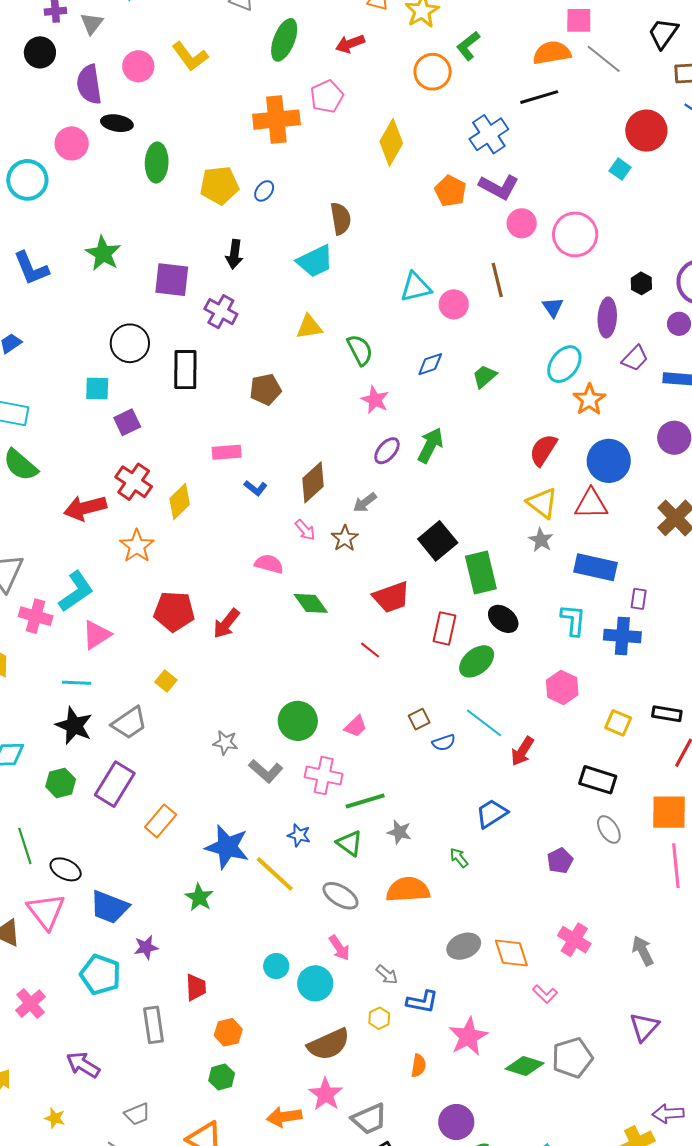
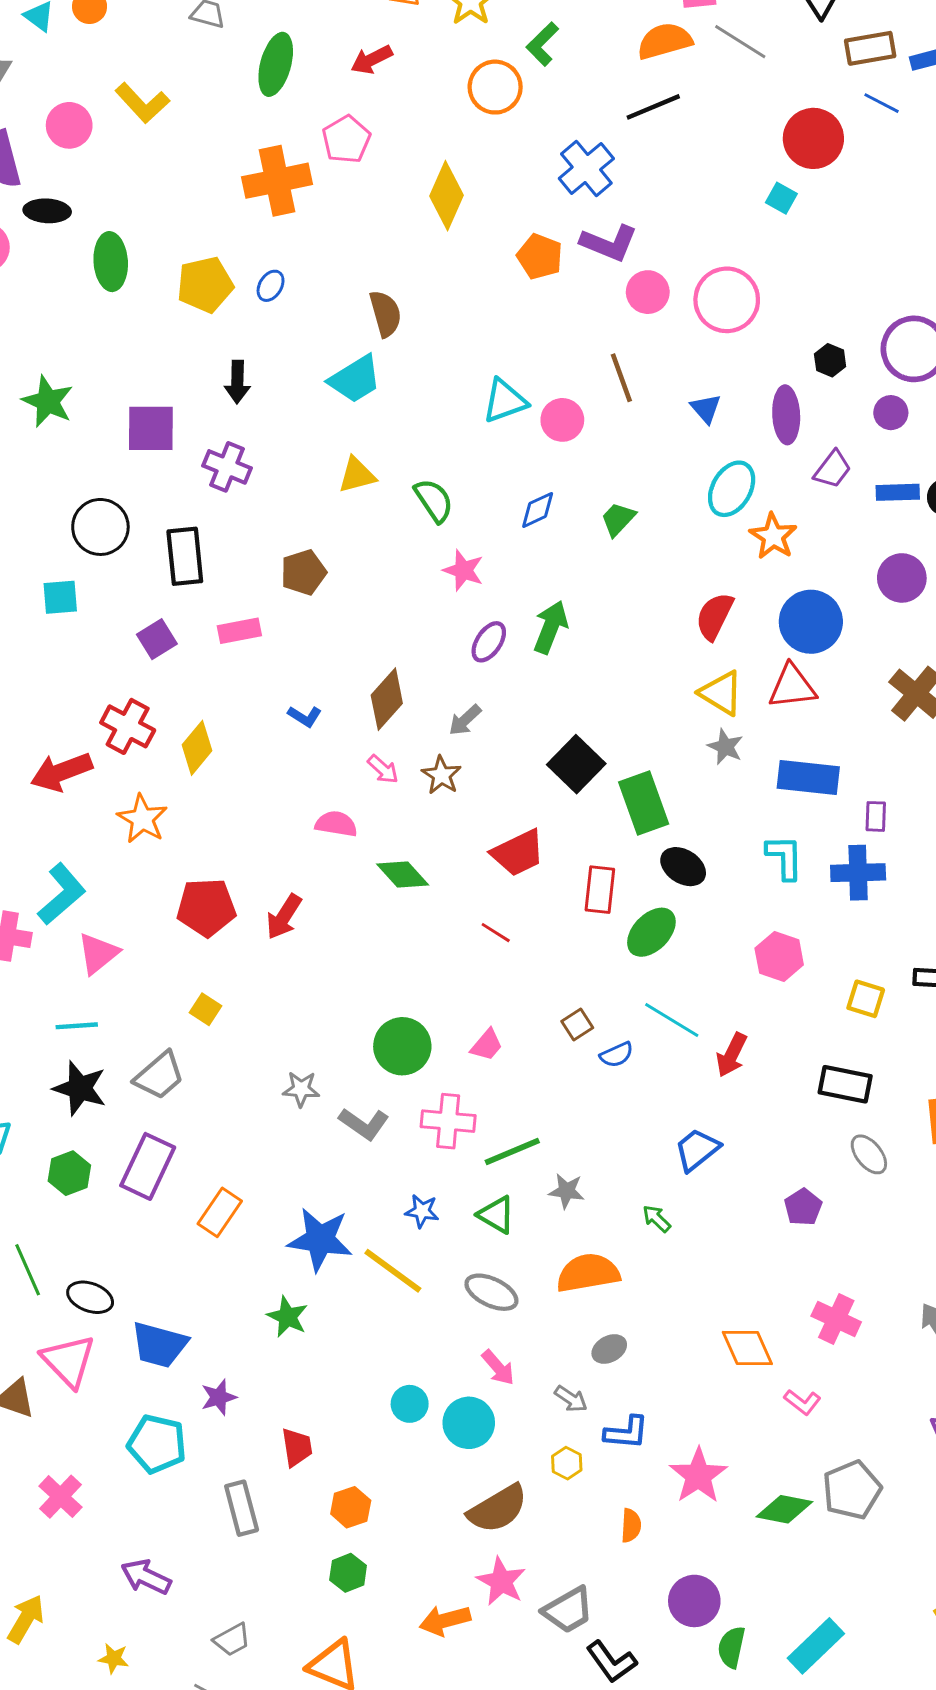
purple square: (127, 422) -> (157, 639), moved
pink rectangle: (227, 452) -> (239, 631), moved
gray ellipse: (464, 946) -> (609, 1349), moved, size x0.7

